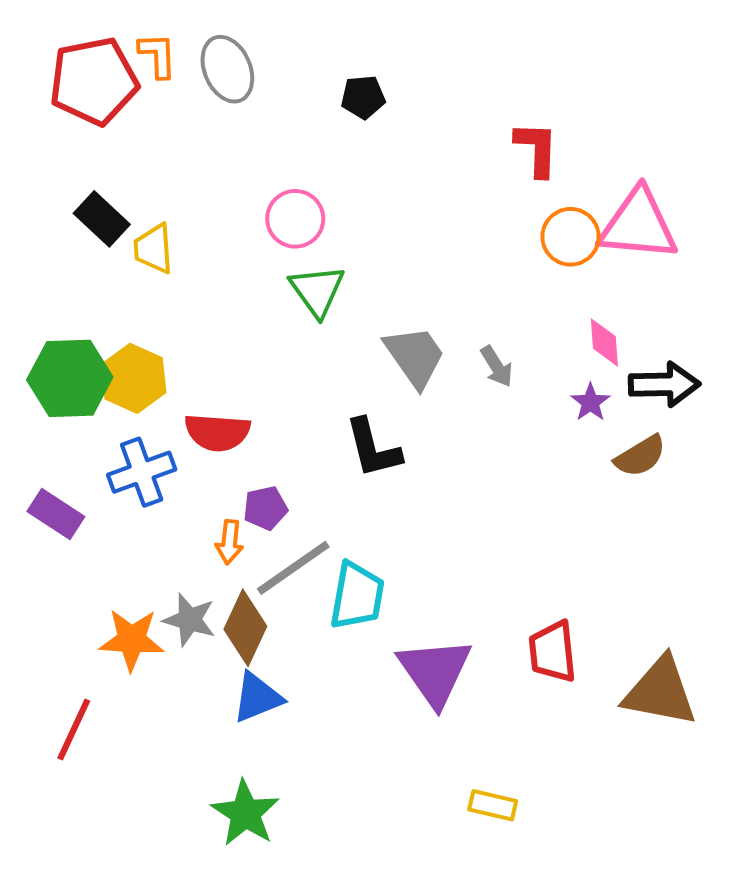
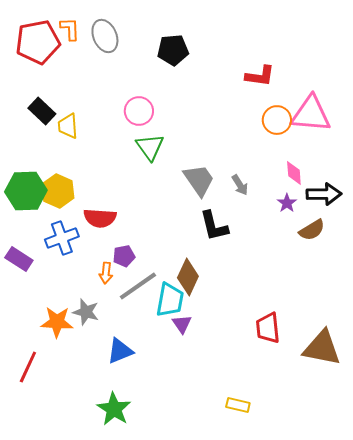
black pentagon: (363, 97) -> (173, 50), size x1.4
red L-shape: (537, 149) -> (260, 76), turned 96
black L-shape: (373, 448) -> (214, 226), moved
brown diamond: (245, 628) -> (188, 277), moved
purple triangle: (435, 672) -> (182, 324), moved, size x0.5

